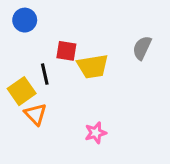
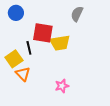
gray semicircle: (142, 48) -> (77, 14), moved
red square: (66, 51) -> (43, 33), size x1.5

